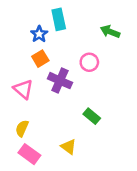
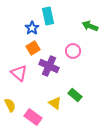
yellow semicircle: (22, 128) -> (10, 105), moved, turned 128
yellow triangle: (68, 147) -> (55, 103), moved
pink rectangle: (29, 154) -> (33, 117), moved

